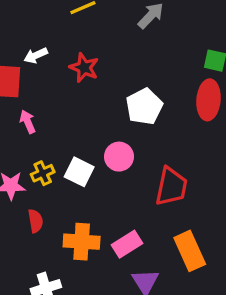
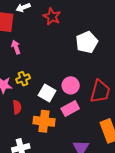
pink circle: (119, 157) -> (71, 85), moved
white square: (79, 172) -> (47, 93), moved
pink rectangle: (127, 244) -> (70, 109), moved

